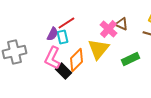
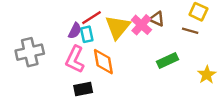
yellow triangle: (98, 49) -> (118, 27), moved
orange diamond: (76, 60) -> (103, 62), turned -55
black rectangle: (63, 71) -> (83, 89), moved, turned -56

